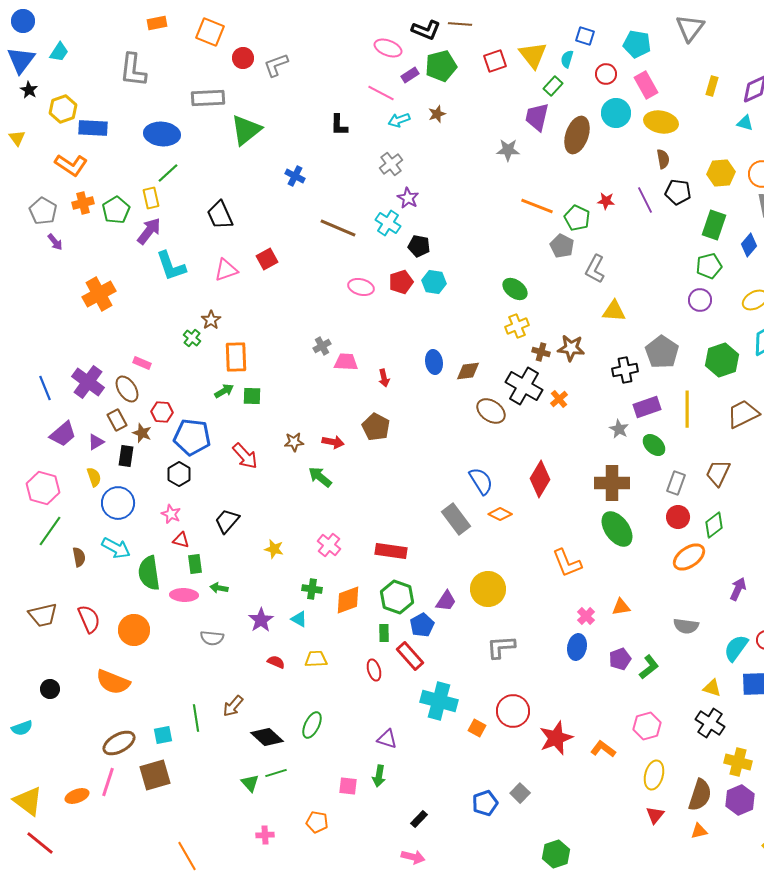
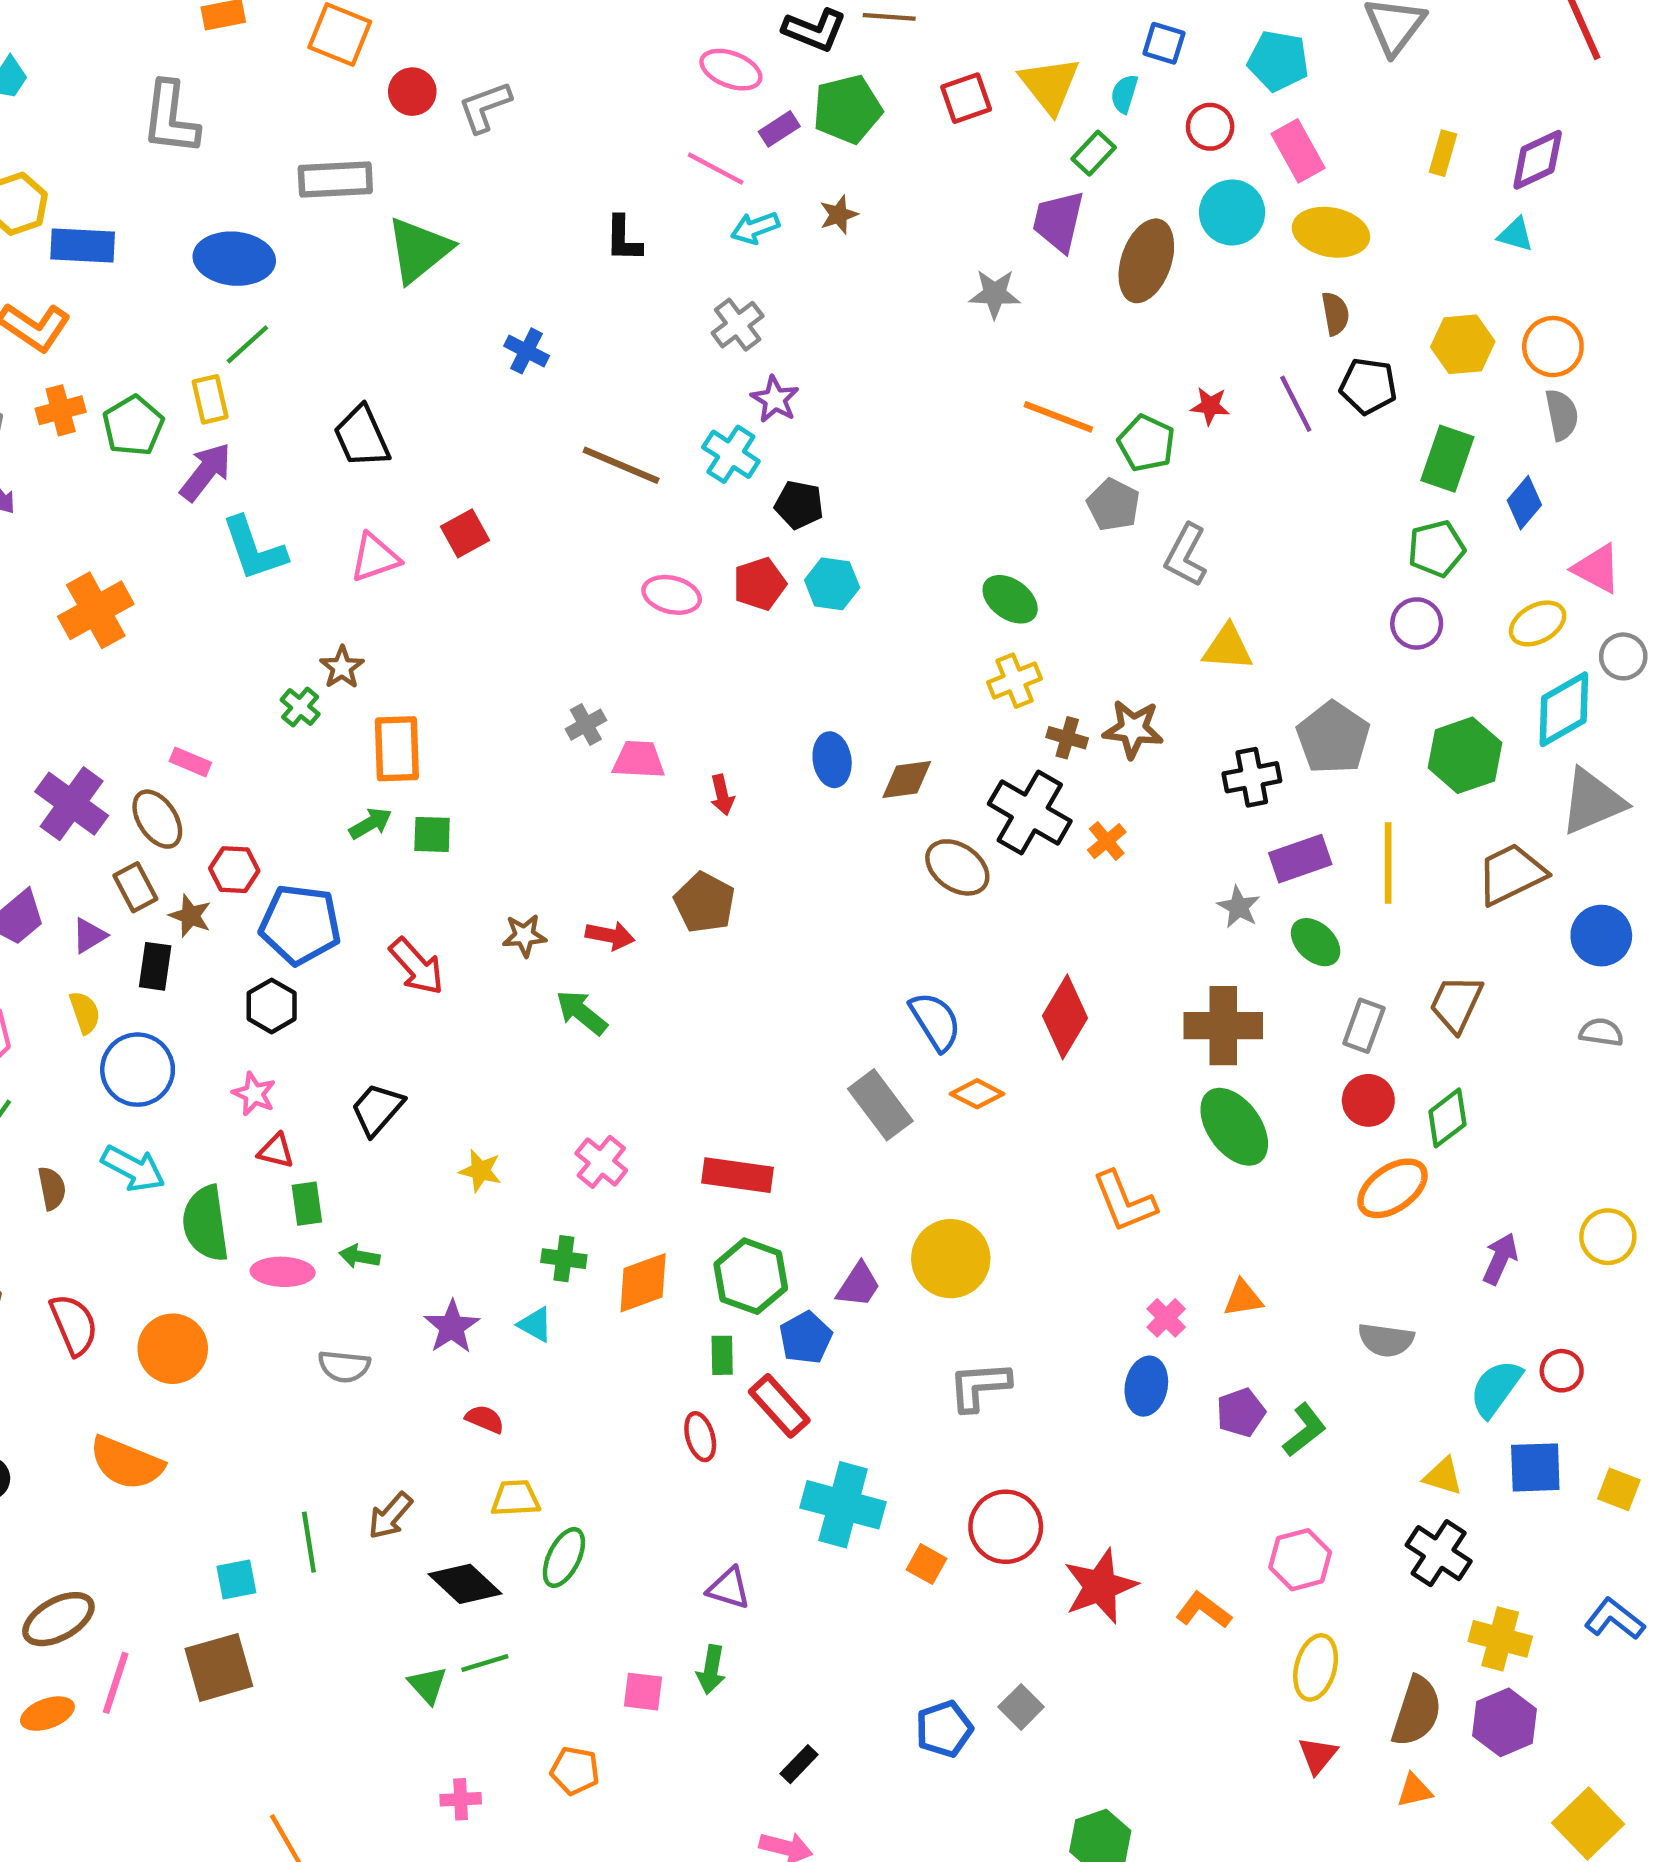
yellow trapezoid: (316, 659) -> (516, 1498), moved
brown ellipse: (119, 743) -> (58, 1619), moved

